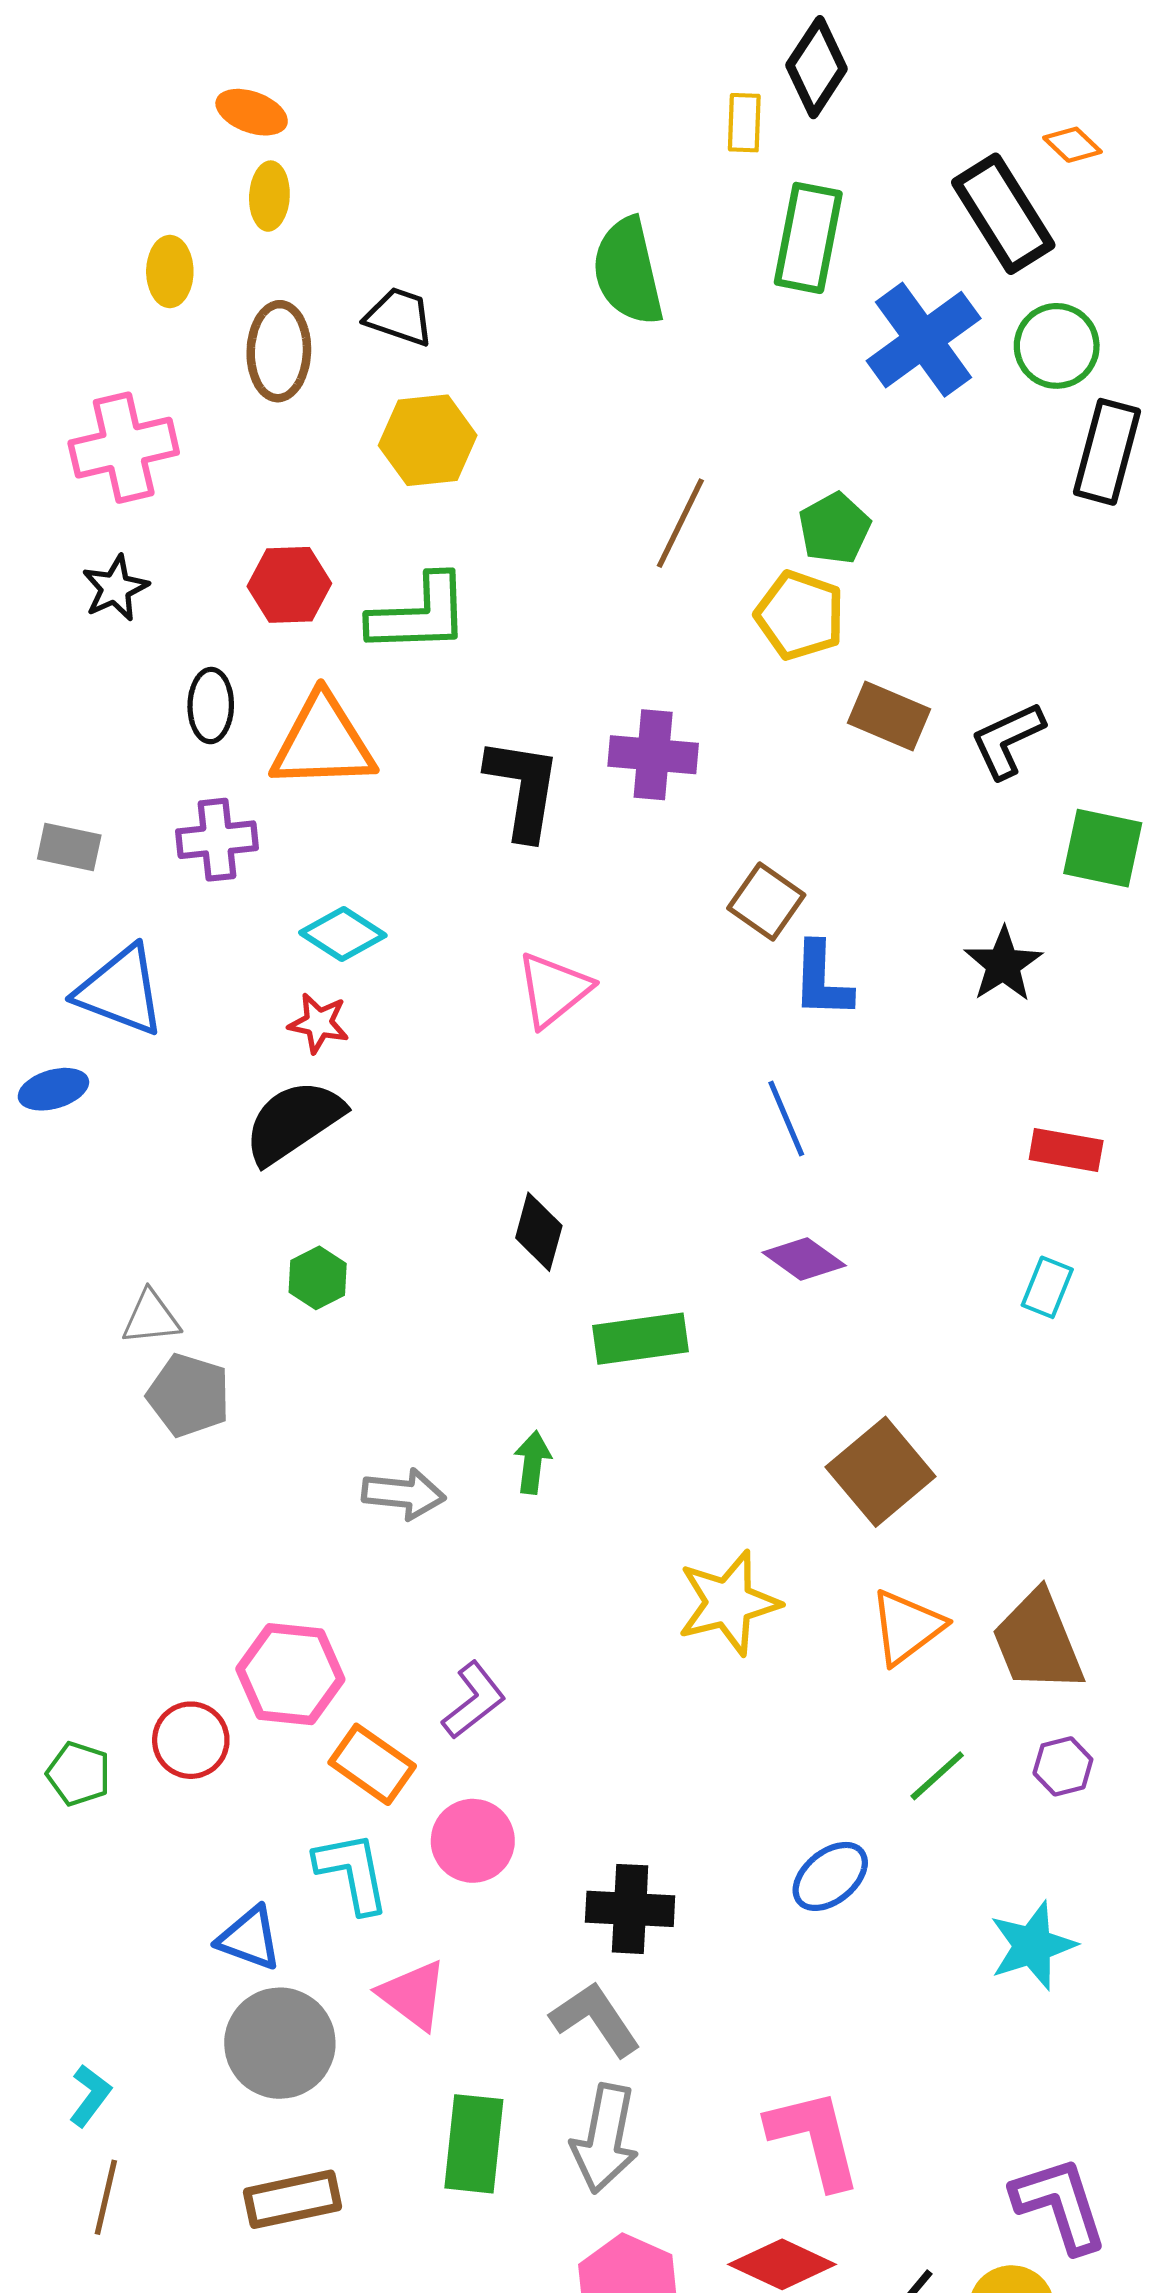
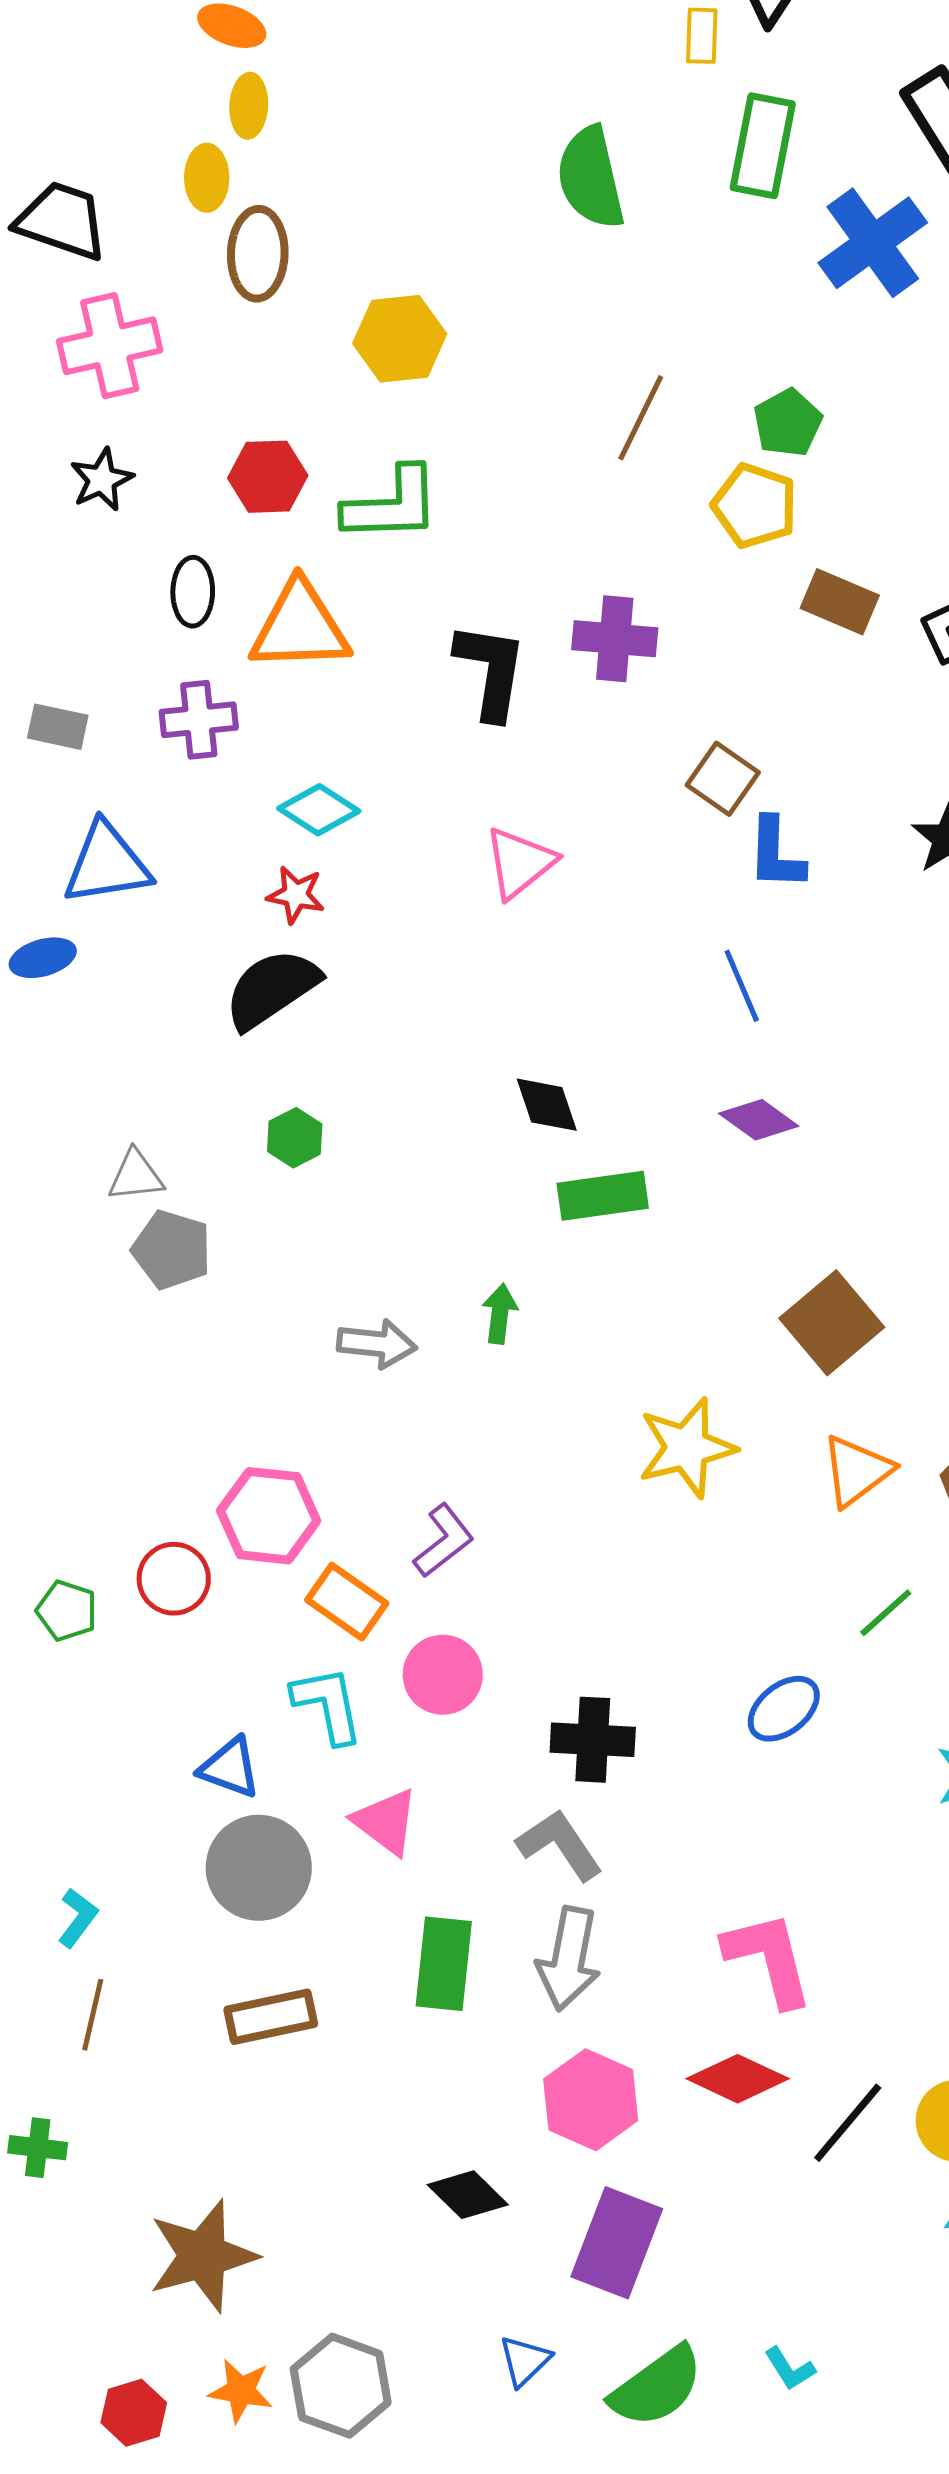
yellow ellipse: (170, 272) -> (207, 178), moved
black trapezoid: (399, 317) -> (62, 221), moved, size x1.4
blue triangle: (121, 991) -> (107, 864), turned -30
black diamond: (539, 1232) -> (547, 1105), moved, turned -34

